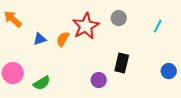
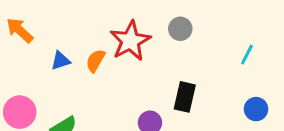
cyan line: (158, 26) -> (247, 55), moved

